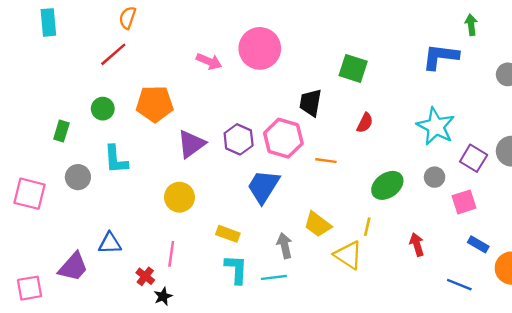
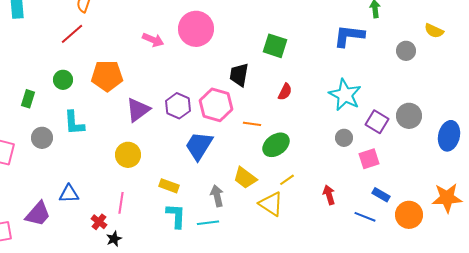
green ellipse: (387, 185) -> (276, 145), moved
yellow line: (367, 227) -> (287, 180), turned 42
blue line: (459, 285) -> (365, 217), moved

